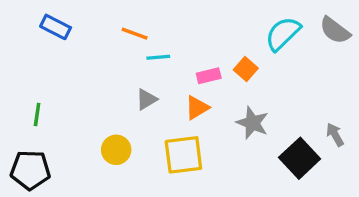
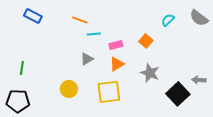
cyan semicircle: (283, 34) -> (168, 20), size x0.6
pink rectangle: (209, 76) -> (116, 45), moved
gray arrow: (335, 135) -> (199, 80), turned -56

